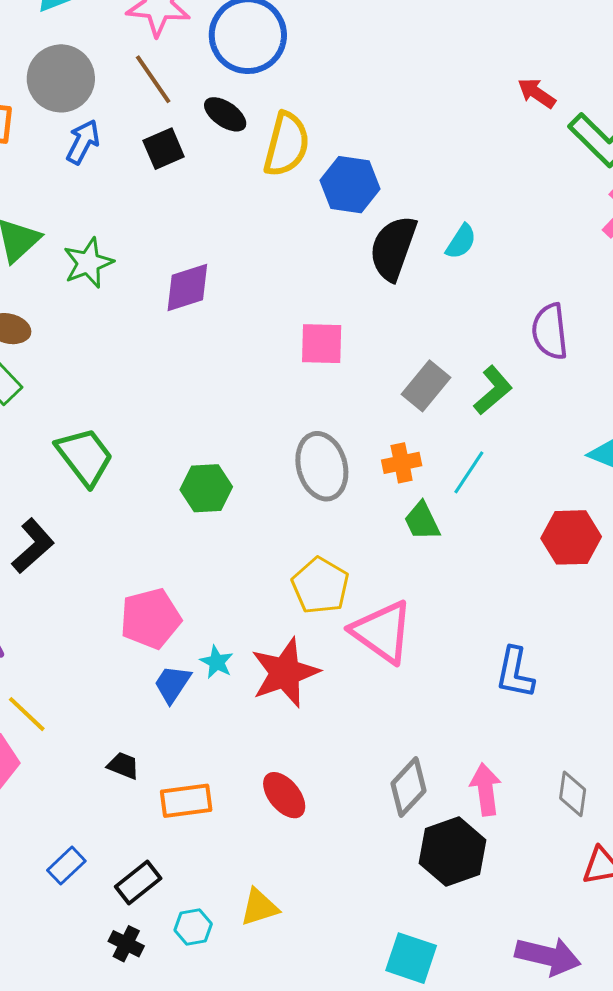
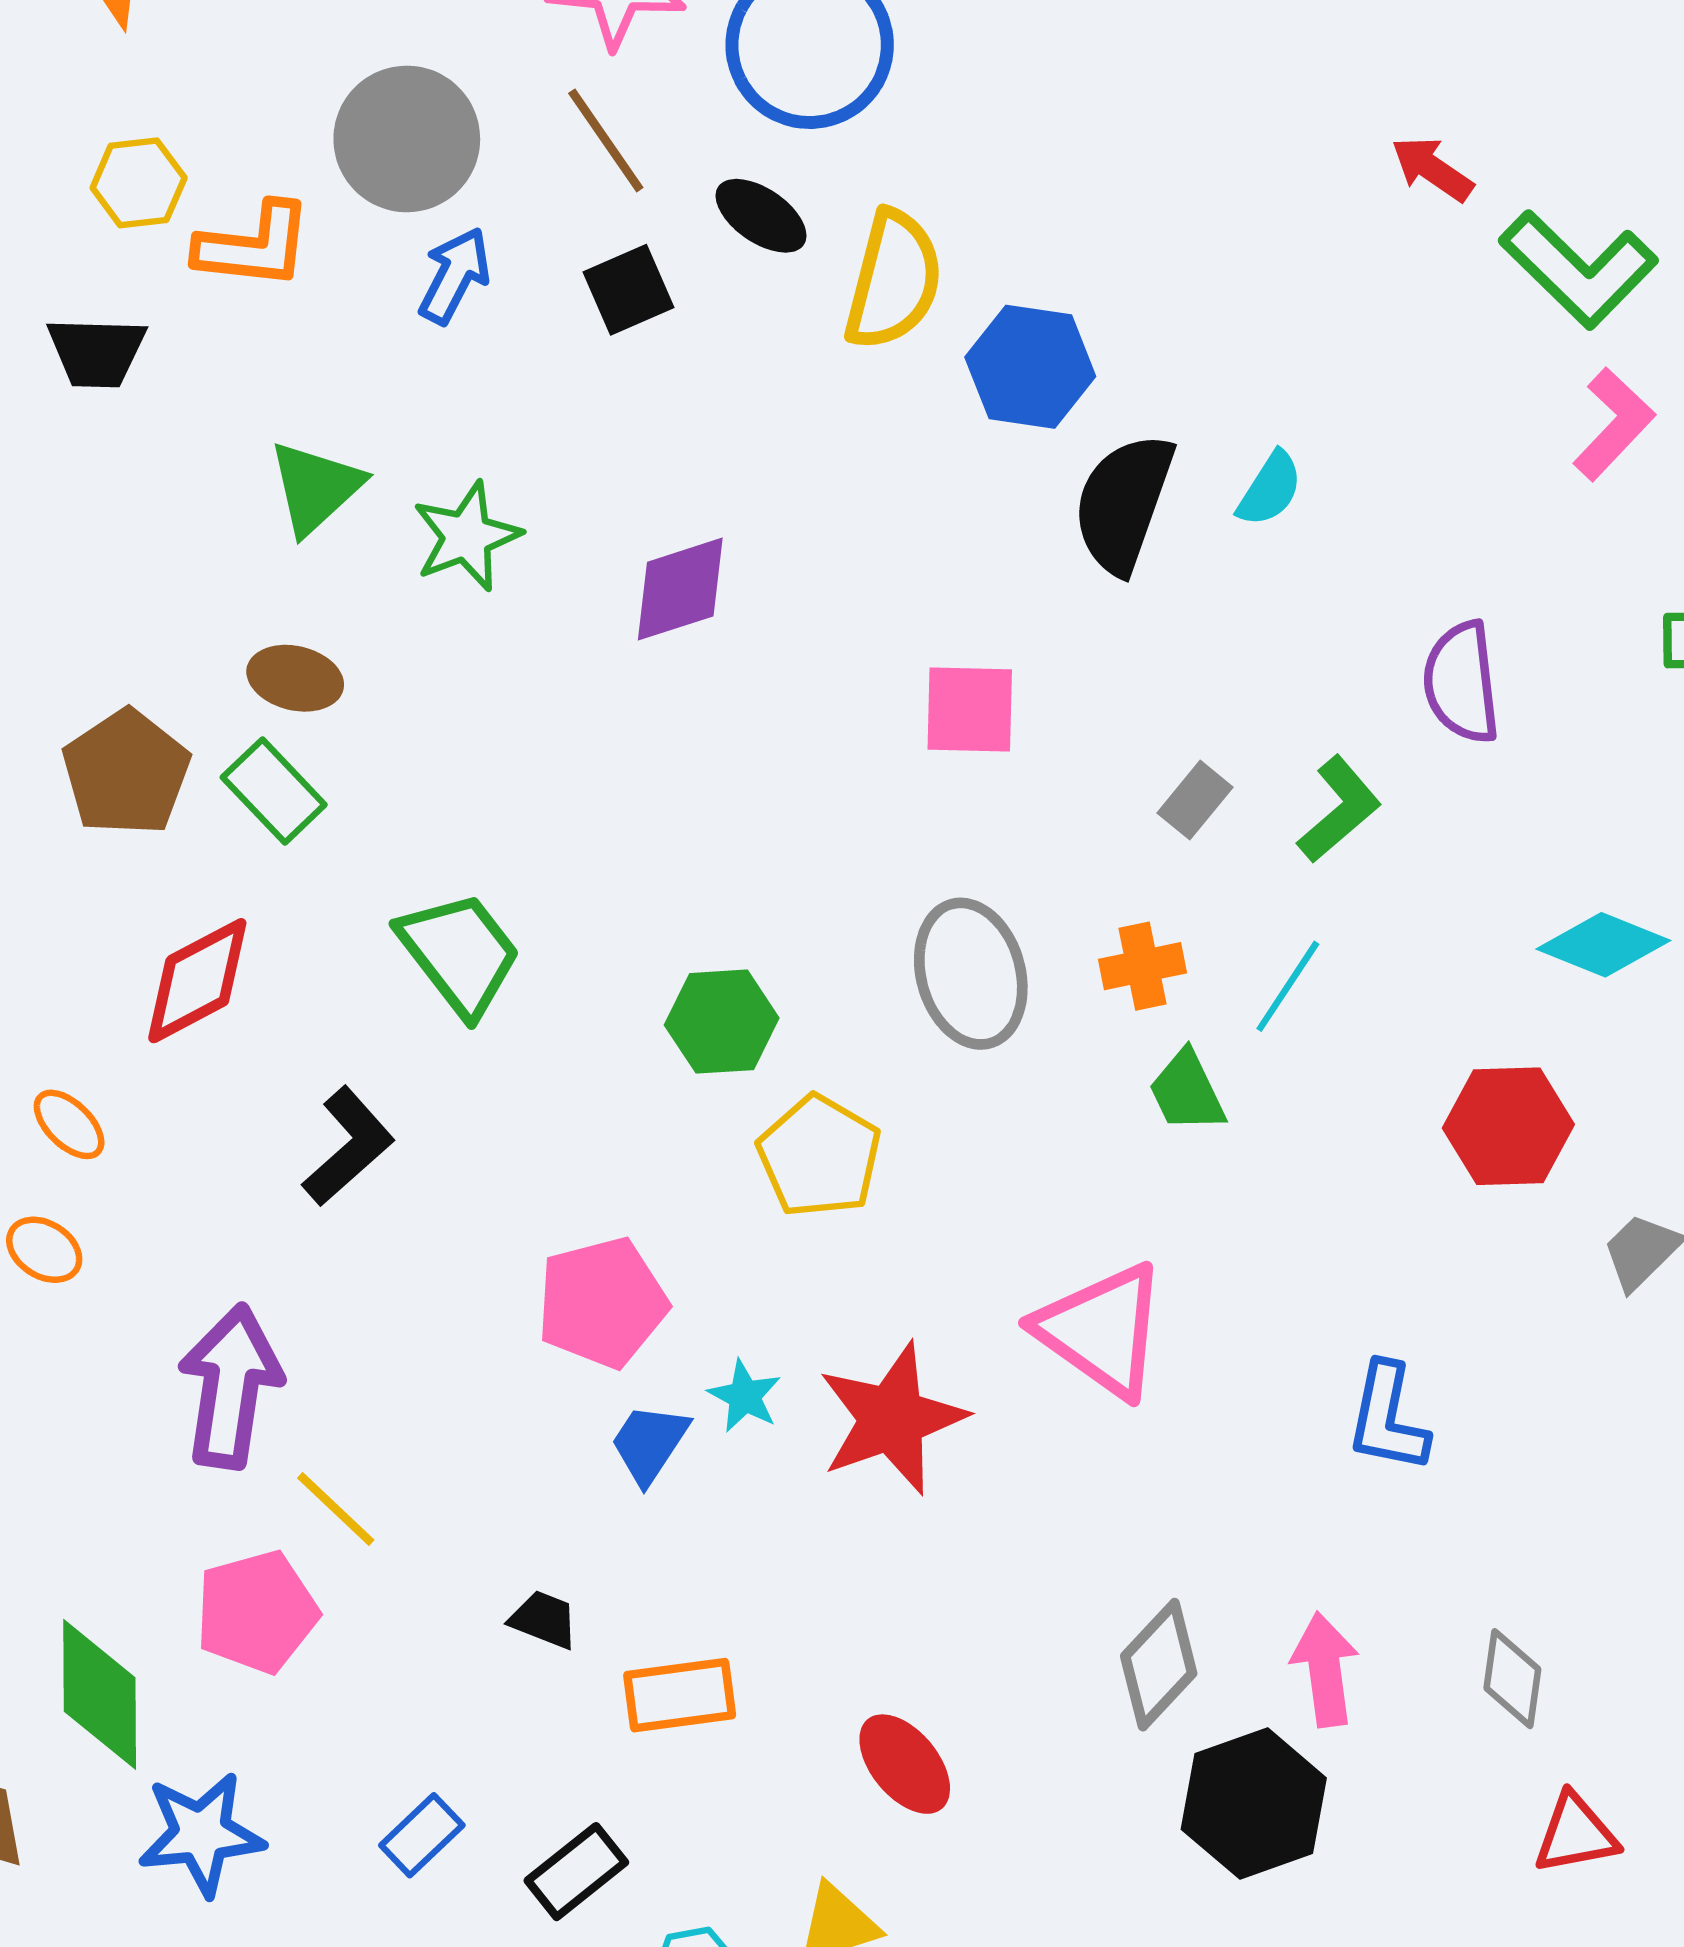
gray rectangle: (426, 386) -> (1195, 800), size x0.7
yellow pentagon: (320, 586) -> (819, 1156), moved
red ellipse: (284, 795) -> (905, 1764), moved

